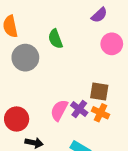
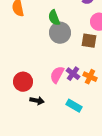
gray circle: (25, 58) -> (60, 33), moved
brown square: (99, 91) -> (89, 41), moved

